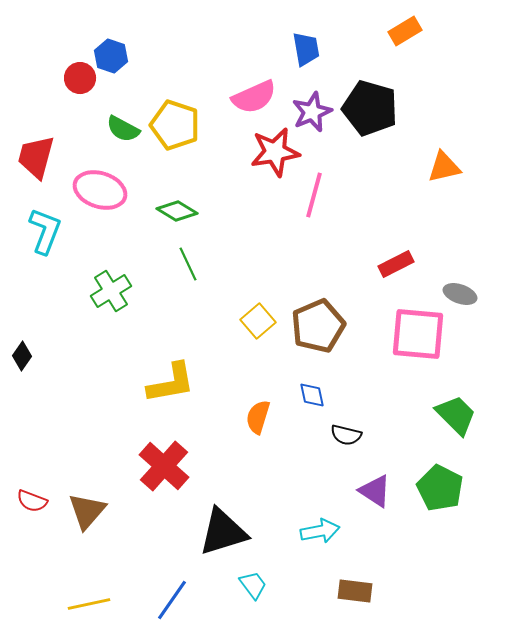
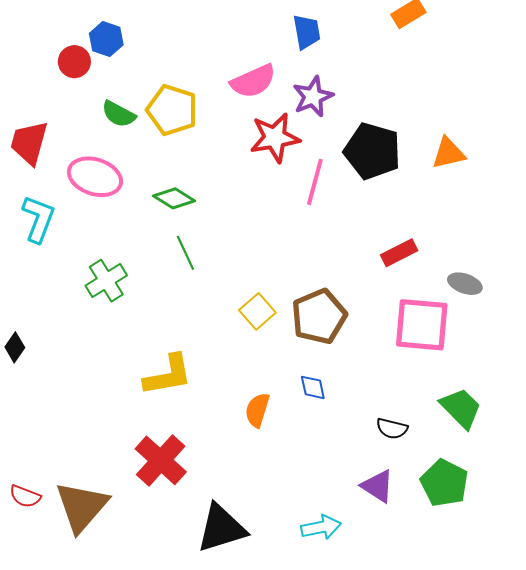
black pentagon: (370, 108) -> (372, 151), moved
black semicircle: (346, 435) -> (392, 429), moved
brown triangle: (87, 511) -> (82, 507), size x1.4

